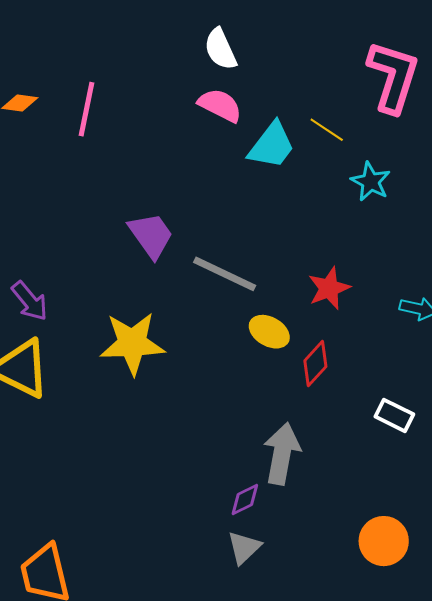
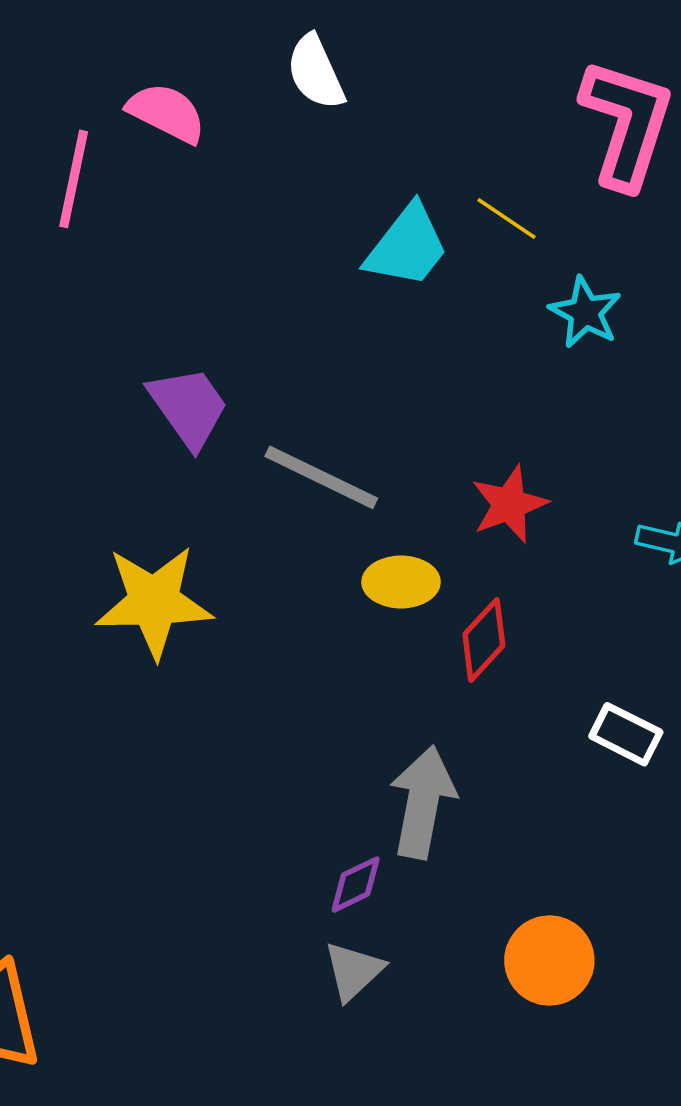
pink semicircle: (220, 105) -> (167, 113), moved
yellow ellipse: (269, 332) -> (401, 582), turned -30
orange circle: (384, 541) -> (549, 961), moved

